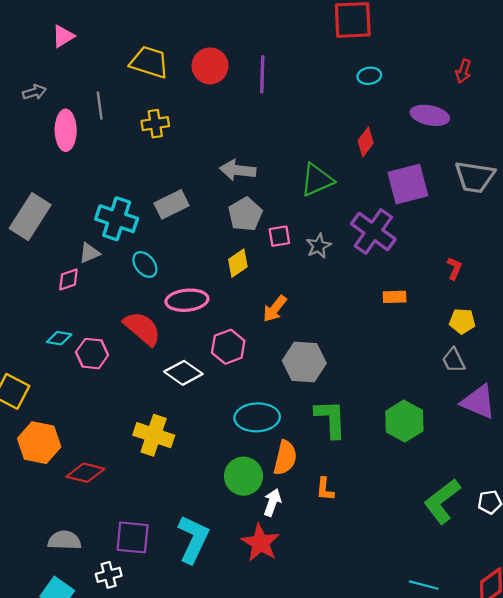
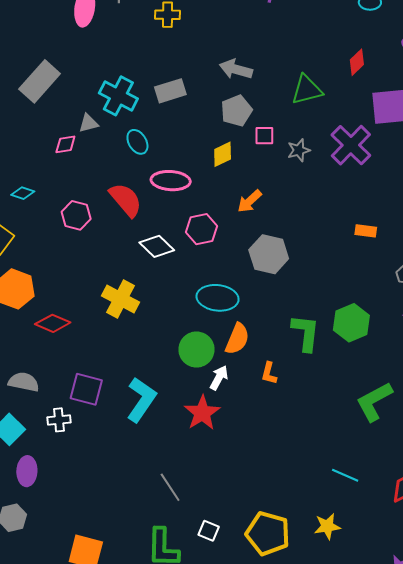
orange rectangle: (395, 297) -> (366, 231), moved
cyan diamond: (59, 338) -> (23, 193), moved
green L-shape: (331, 419) -> (306, 333), moved

